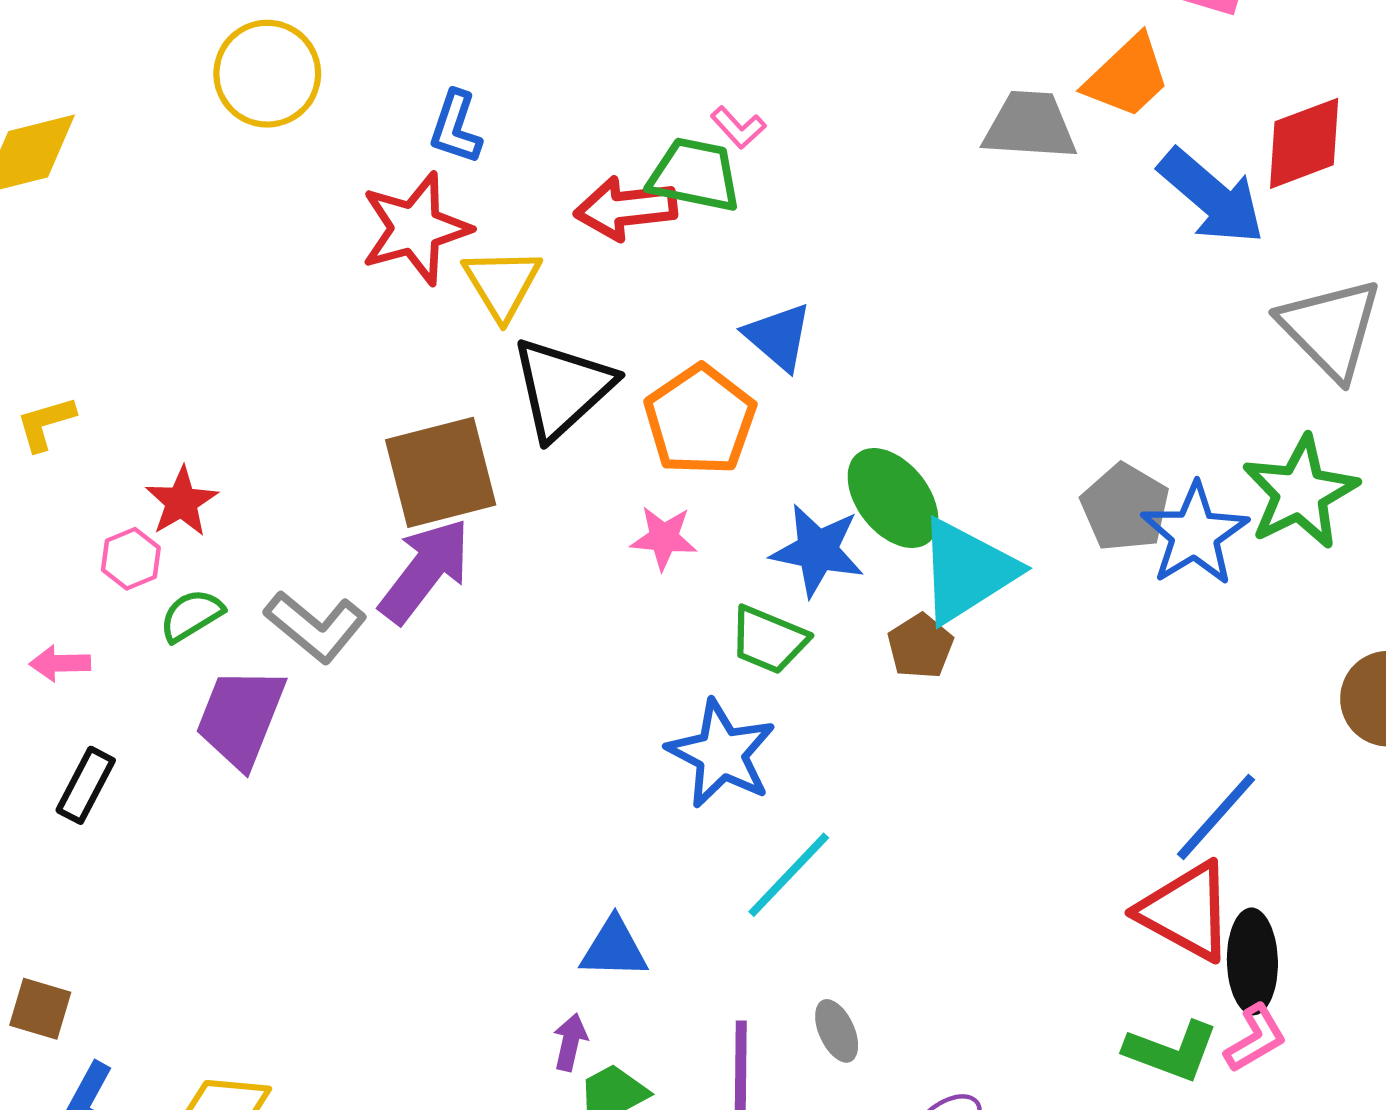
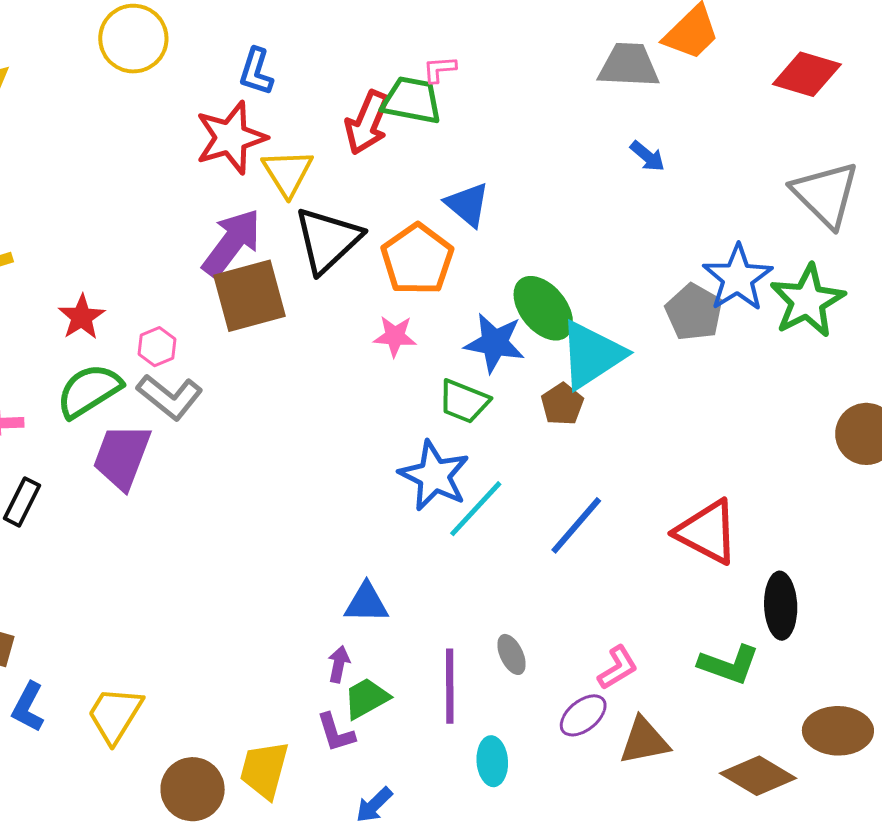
pink L-shape: (738, 128) -> (439, 69), turned 129
red diamond: (1304, 143) -> (807, 74), turned 38
blue arrow: (1212, 197) -> (647, 156), moved, size x0.5
red arrow: (626, 208) -> (367, 123), turned -60
blue star: (1195, 534) -> (738, 278), moved
pink hexagon: (131, 559) -> (157, 347), moved
purple arrow: (425, 571) -> (232, 243), moved
green semicircle: (191, 615) -> (89, 391), size x1.6
blue line: (1216, 817) -> (576, 525), moved
cyan line: (789, 875) -> (476, 509), moved
red triangle: (1186, 911) -> (707, 532), moved
pink L-shape: (1255, 1038) -> (618, 668), moved

